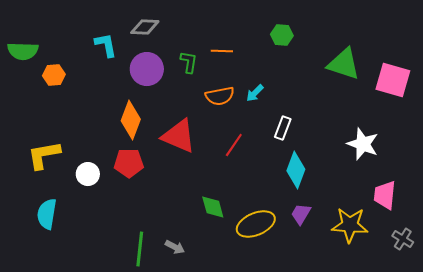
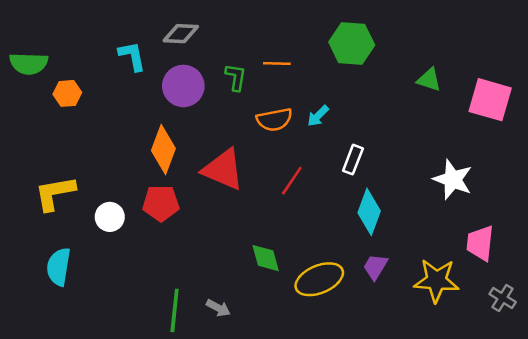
green hexagon: (282, 35) -> (352, 44), size x1.6
green triangle: (344, 64) -> (429, 80), size x0.6

